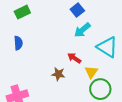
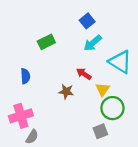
green rectangle: (22, 12) -> (46, 42), moved
blue semicircle: (18, 43) -> (25, 76), moved

